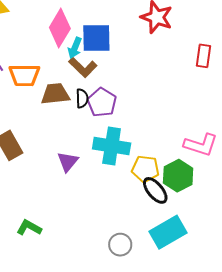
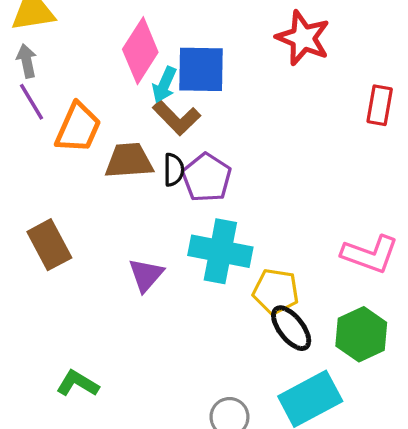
orange trapezoid: (24, 75) -> (78, 128), turned -68
green hexagon: (178, 176) -> (361, 334), moved

